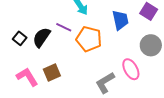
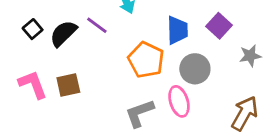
orange pentagon: (89, 39) -> (146, 60), moved
gray circle: (151, 45) -> (195, 69), moved

